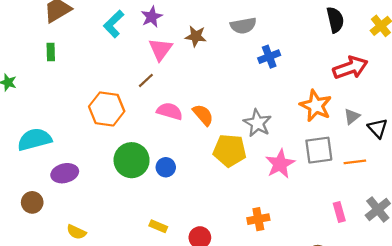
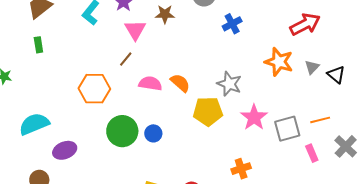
gray square: (319, 150) -> (287, 129), moved
orange line: (355, 162) -> (320, 120), moved

